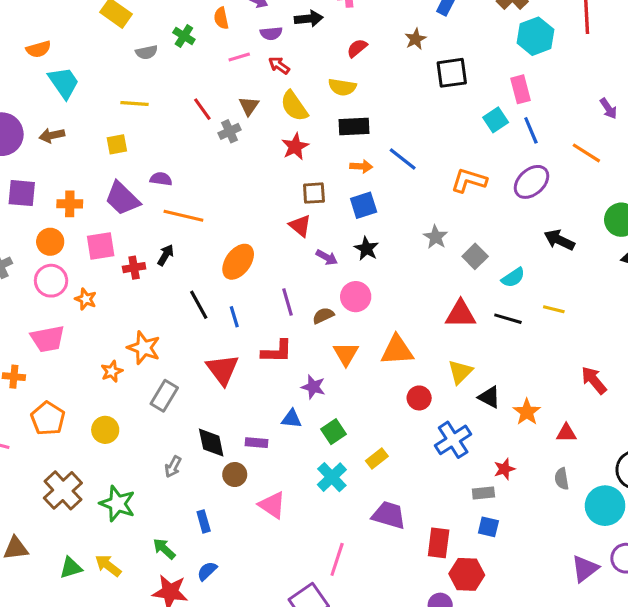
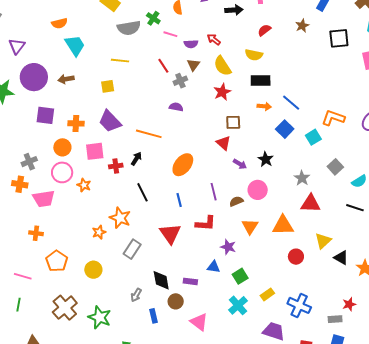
purple semicircle: (271, 33) -> (191, 44), moved
gray semicircle: (147, 52) -> (129, 28), size x1.6
pink line: (239, 57) -> (170, 34), moved, turned 32
black square: (452, 73) -> (339, 38), moved
cyan square: (496, 120) -> (313, 137), moved
purple semicircle: (161, 179) -> (176, 107), moved
blue square: (364, 205) -> (285, 129), moved, turned -30
gray star: (436, 237) -> (302, 178), moved
black line: (199, 305) -> (143, 192), moved
red triangle: (461, 314) -> (311, 204), moved
pink trapezoid: (48, 339) -> (44, 199), moved
blue cross: (453, 440) -> (299, 305), moved, turned -35
blue rectangle: (204, 521) -> (154, 316), moved

